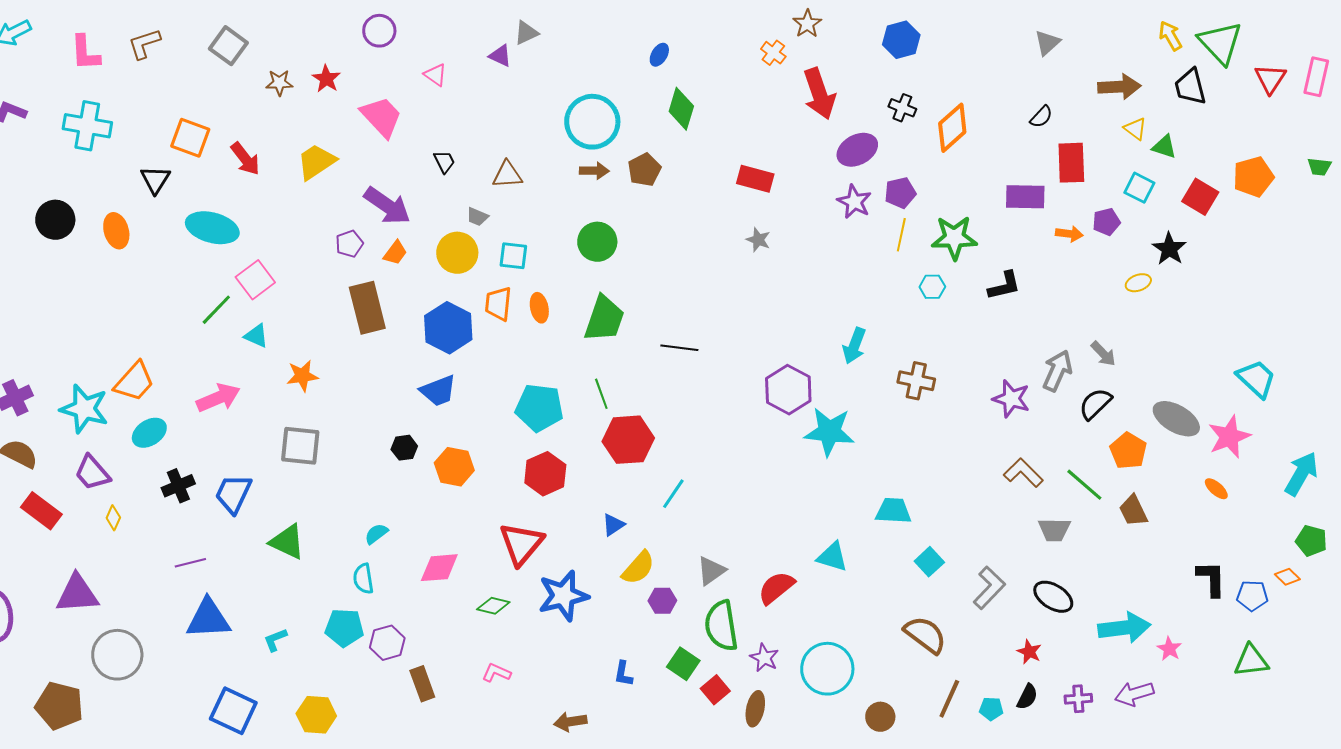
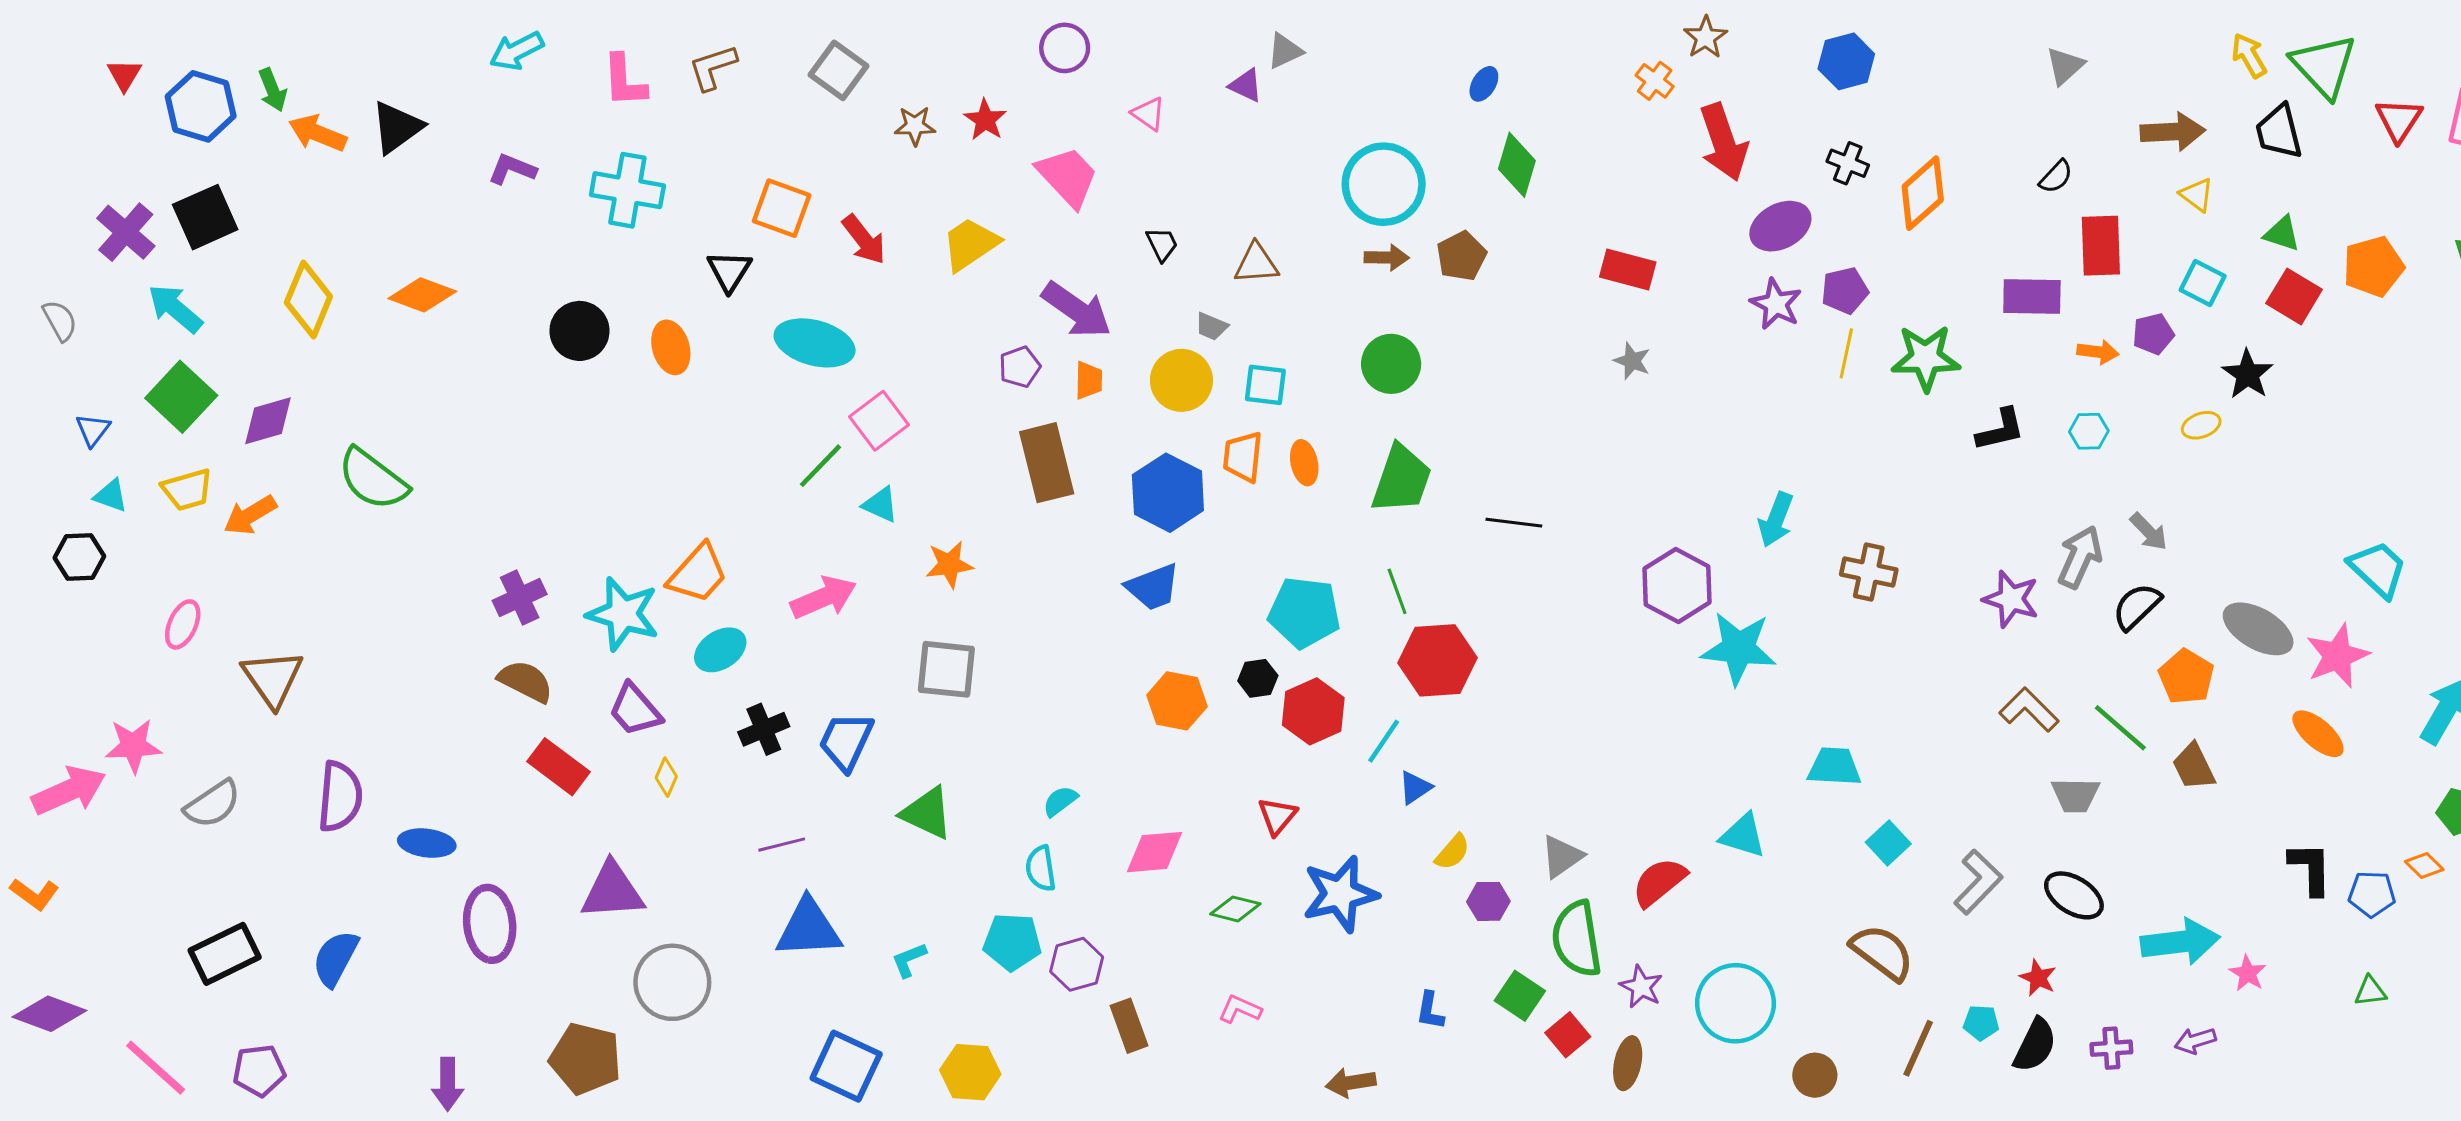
green triangle: (1164, 147) -> (2282, 234), moved
orange trapezoid: (395, 253) -> (1089, 380), turned -36
cyan hexagon: (932, 287) -> (2089, 431), moved
black hexagon: (404, 448) -> (1258, 678), moved
orange ellipse: (1216, 489) -> (2318, 734), size x1.5
cyan line: (673, 494) -> (1384, 741), moved
red triangle: (521, 544) -> (1277, 816), size x0.6
yellow semicircle: (638, 568) -> (1452, 852), size x0.7
green triangle: (1251, 661) -> (2370, 991), size x0.6
purple arrow: (1134, 694) -> (2195, 1041), size x0.7
black semicircle: (1027, 697) -> (2035, 1045), size x1.4
cyan pentagon: (991, 709) -> (1981, 1023), moved

